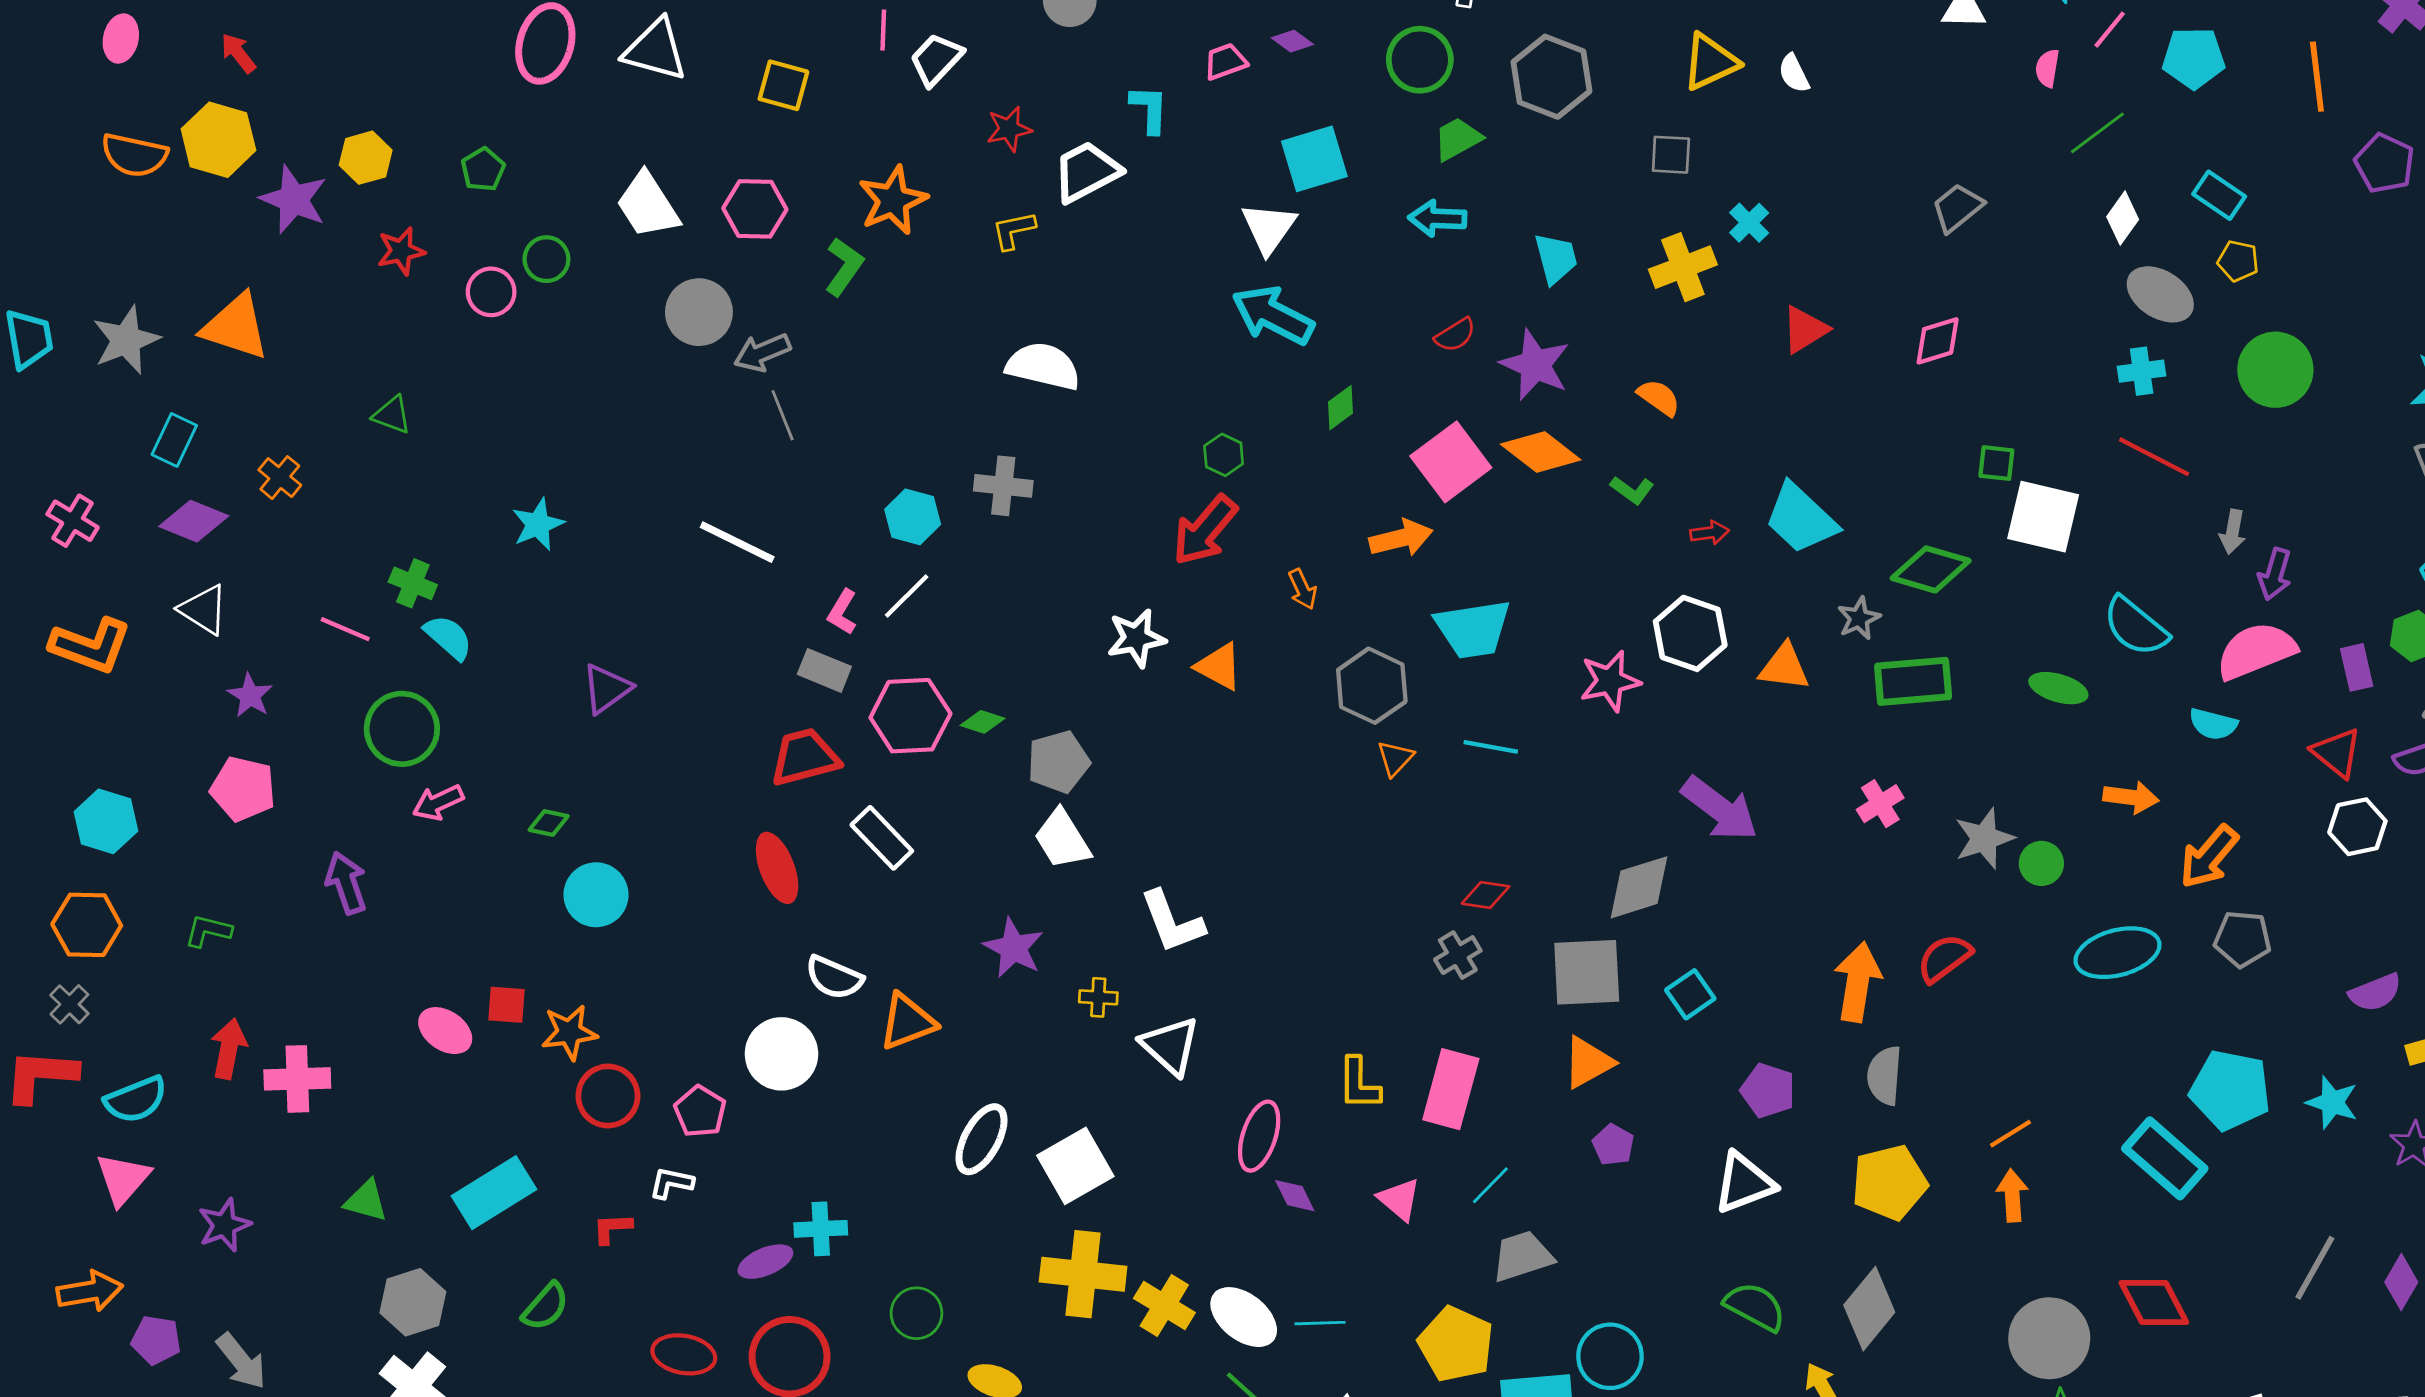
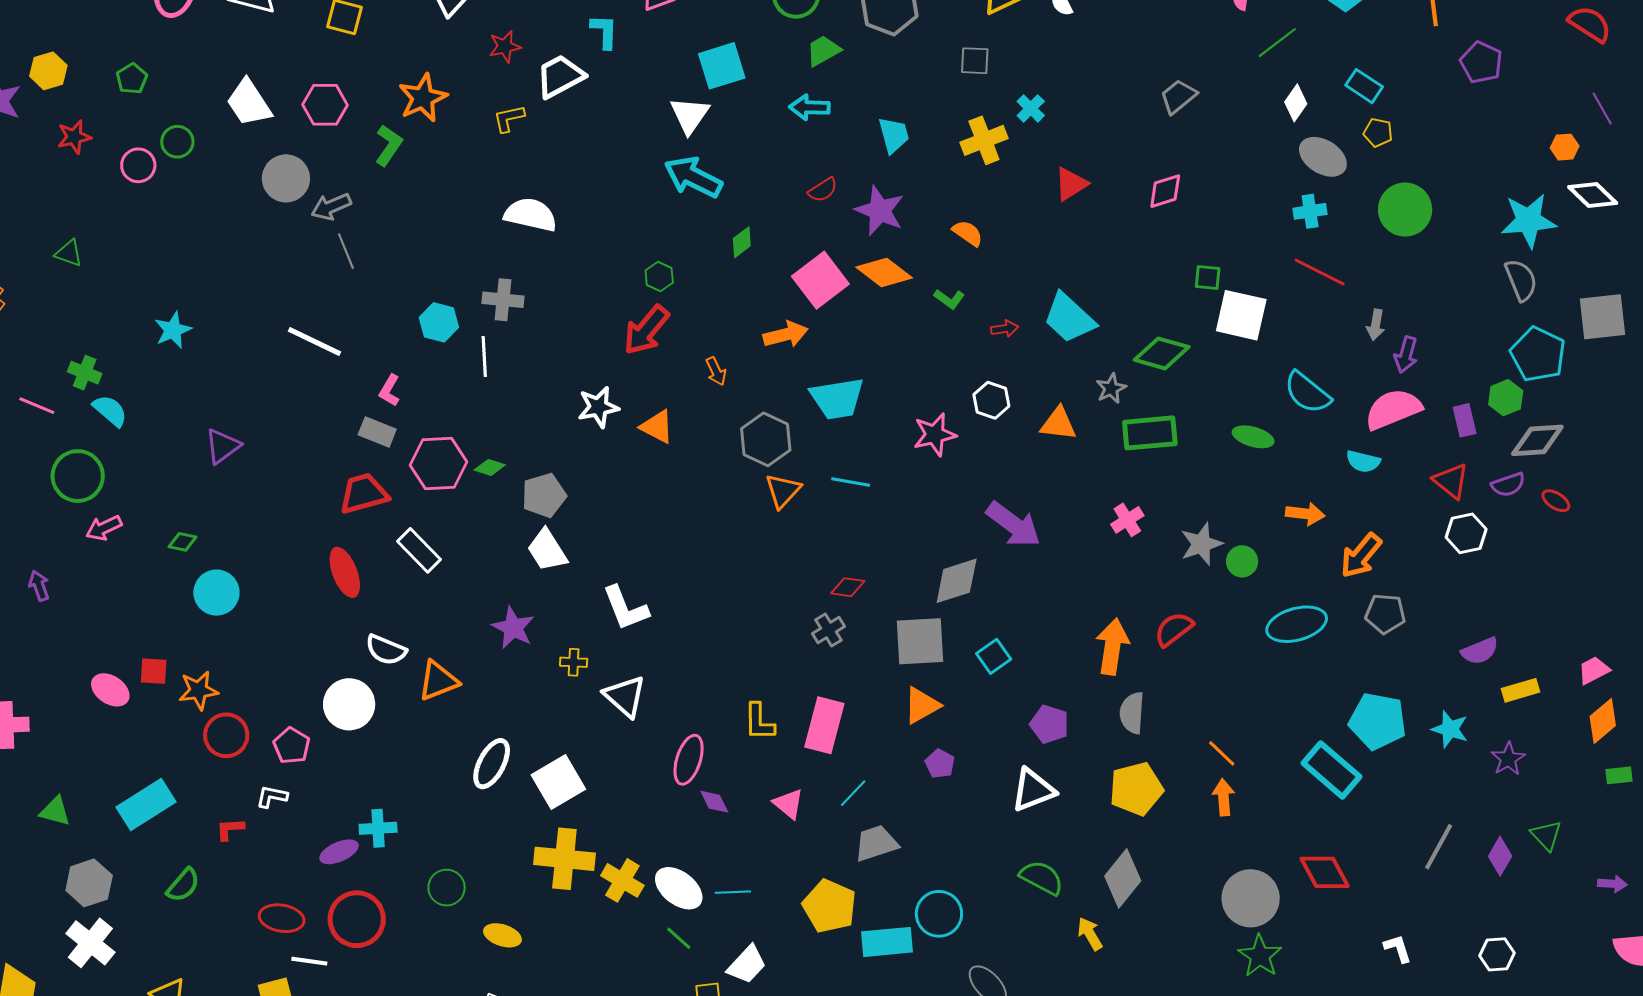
white line: (907, 596) -> (484, 357), moved, turned -48
white hexagon: (1690, 633) -> (991, 400), size x0.7
orange triangle: (1395, 758) -> (783, 491), size x1.4
purple arrow: (346, 883) -> (39, 586), size x0.7
orange line: (2010, 1134) -> (1222, 753), turned 76

